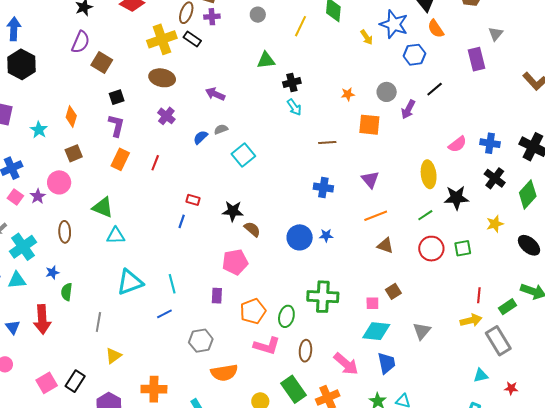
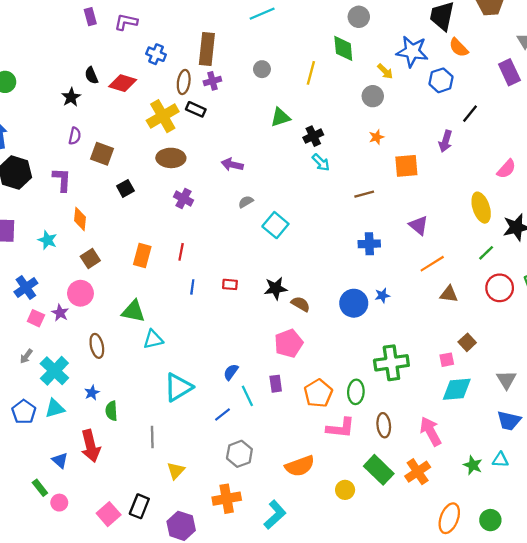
purple semicircle: (81, 42) -> (75, 136), size x0.7
gray circle: (387, 92) -> (373, 96), moved
purple L-shape: (116, 125) -> (62, 180), moved
blue semicircle: (201, 137) -> (231, 372), moved
blue line: (182, 221) -> (192, 287), moved
cyan line: (172, 284) -> (247, 396), moved
gray hexagon: (201, 341) -> (239, 454), moved
blue trapezoid: (387, 363) -> (509, 421), moved, turned 125
pink arrow: (346, 364) -> (431, 431), turned -148

